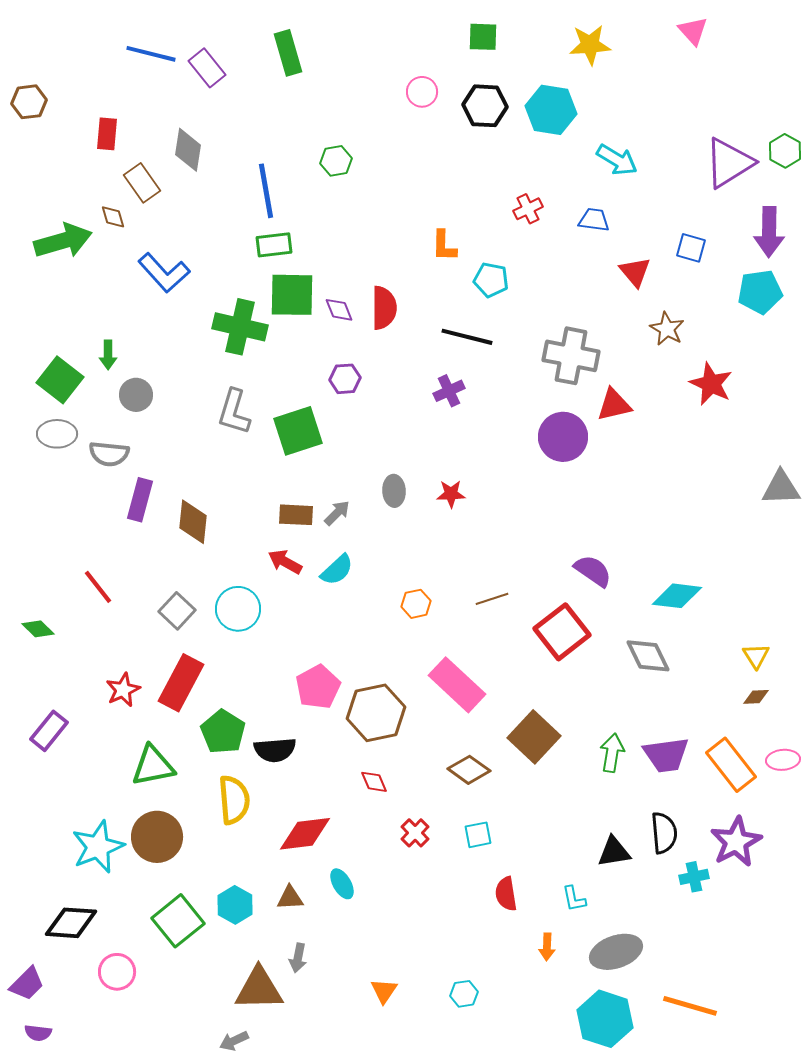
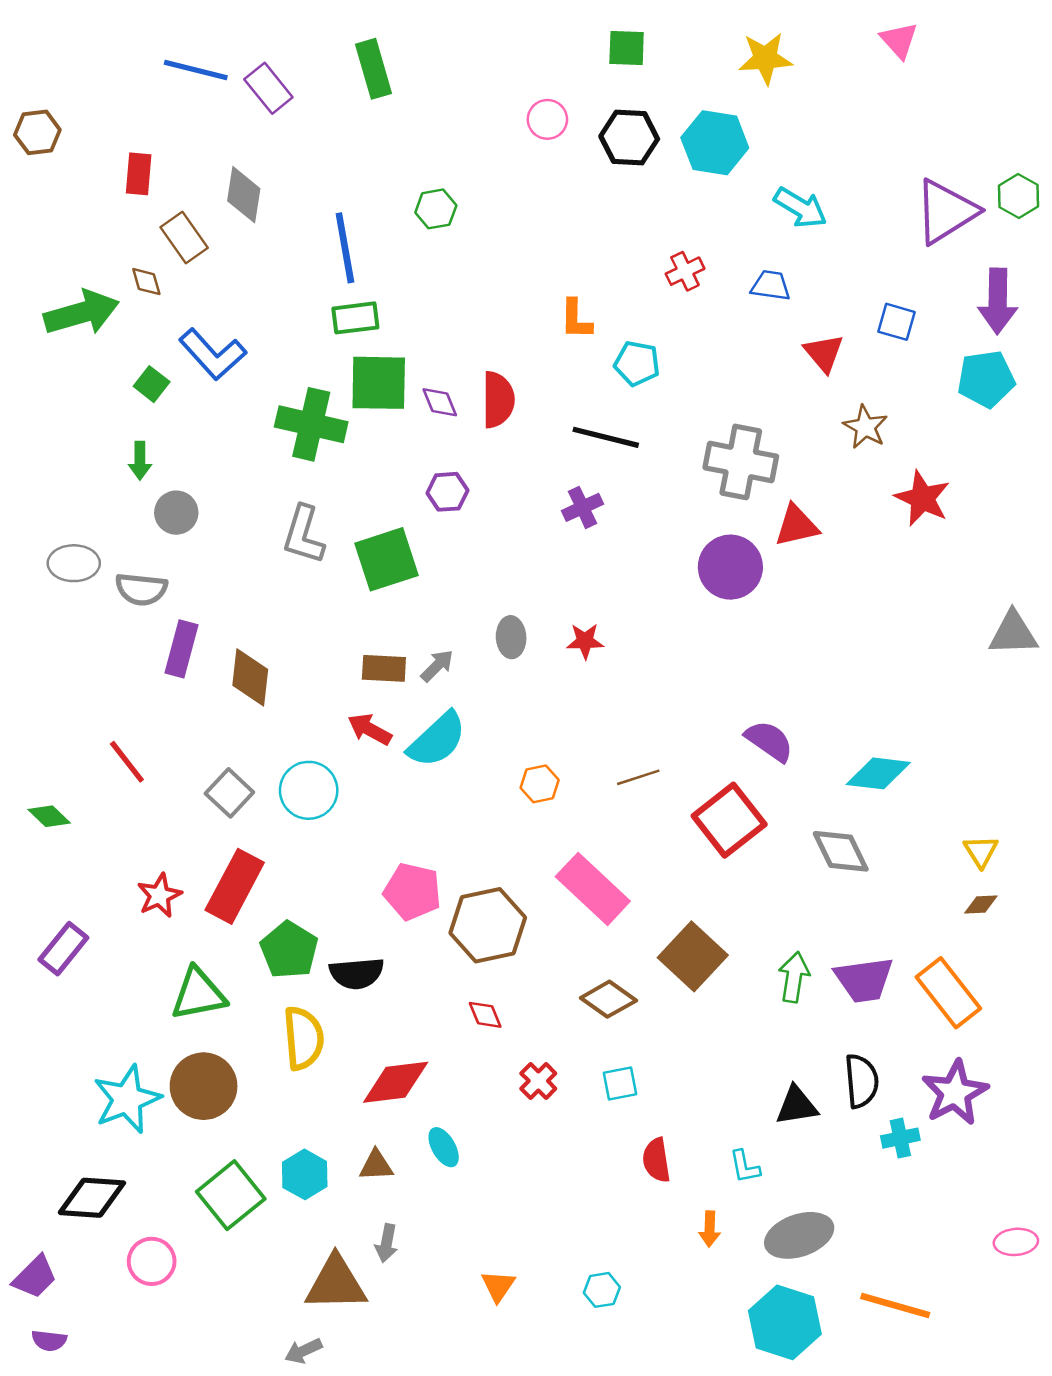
green square: (60, 380) -> (152, 384), moved, size x0.6
cyan semicircle: (337, 570) -> (437, 740), size x1.4
pink pentagon: (318, 687) -> (412, 892), turned -30
pink ellipse: (783, 760) -> (1016, 1242), moved

